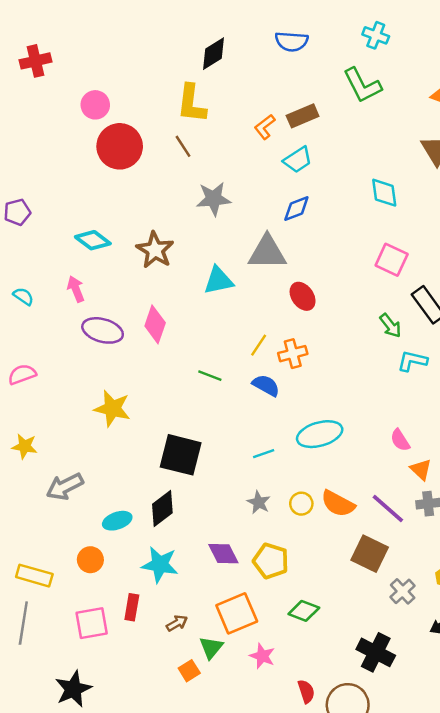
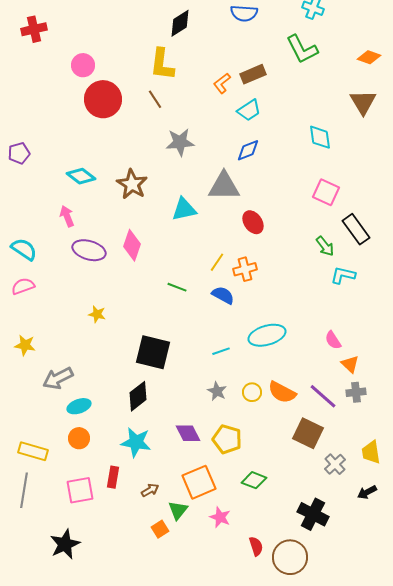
cyan semicircle: (23, 296) -> (24, 249), moved, size x1.5
yellow star: (112, 408) -> (97, 314), size x0.6
cyan ellipse: (117, 521) -> (79, 406), moved

